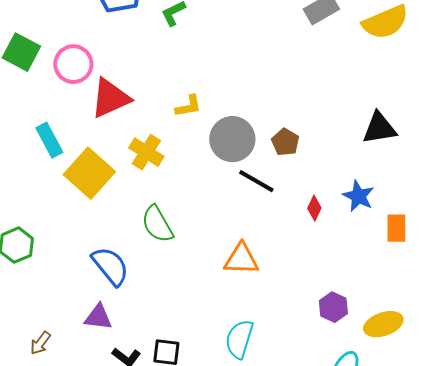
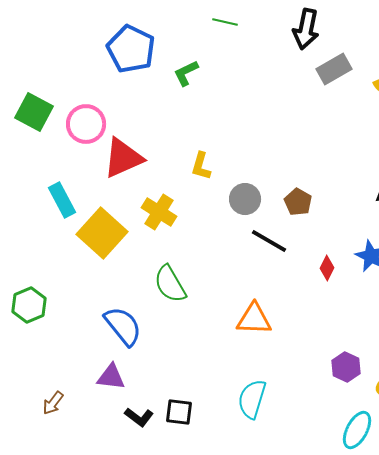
yellow L-shape: (188, 106) -> (201, 166), turned 116
gray circle: (232, 139) -> (245, 199), size x0.7

